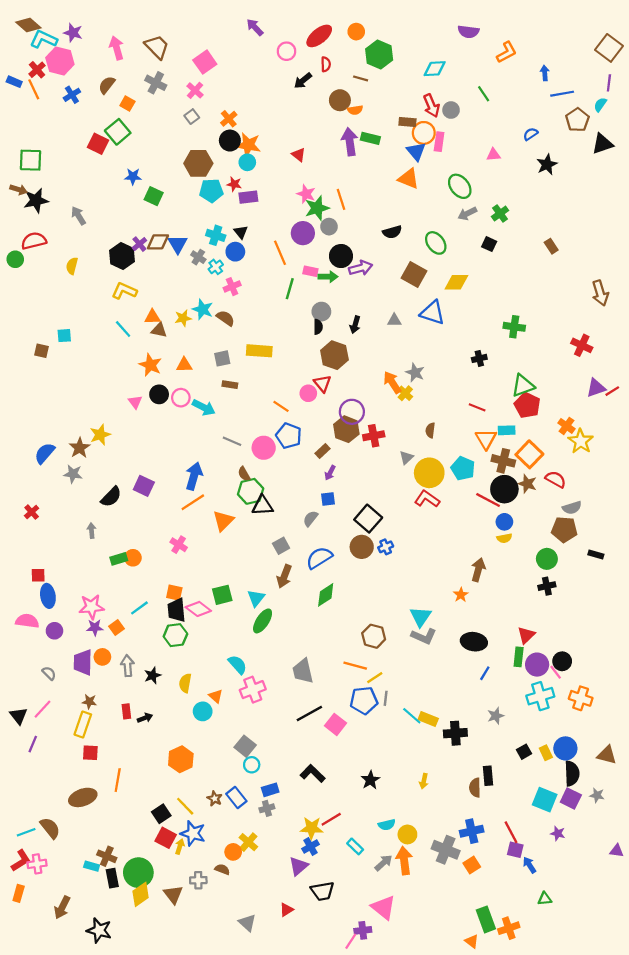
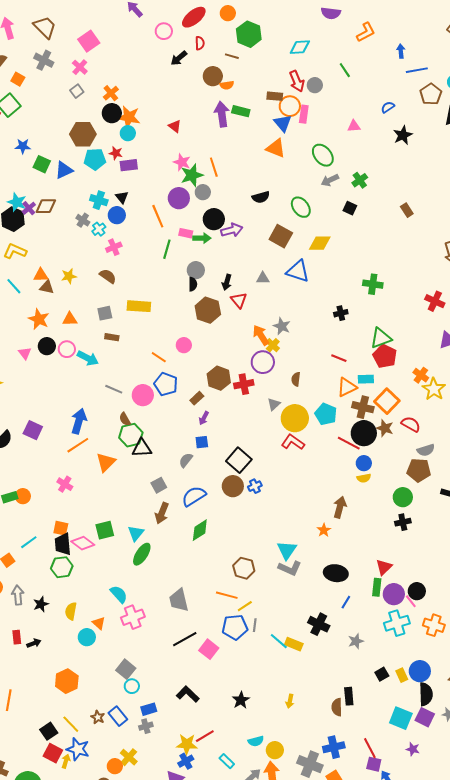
blue triangle: (178, 244) -> (64, 170), moved, turned 36
cyan star: (203, 309) -> (17, 202), moved
red triangle: (322, 383) -> (239, 300), moved
purple circle: (352, 412) -> (263, 362), moved
orange triangle: (486, 439) -> (347, 387), turned 35
black cross: (455, 733) -> (319, 624), moved, turned 30

